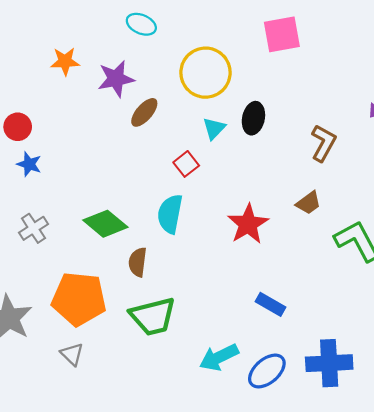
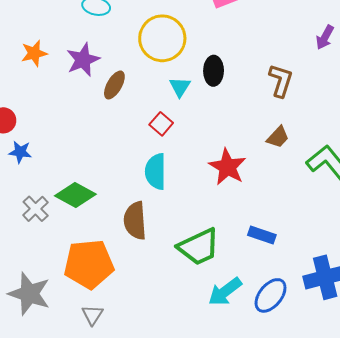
green diamond: (105, 224) -> (75, 195), moved
brown semicircle: (138, 262) -> (135, 221), size x1.4
green trapezoid: (153, 316) -> (199, 247), moved
gray triangle: (72, 354) -> (93, 315), turned 30

